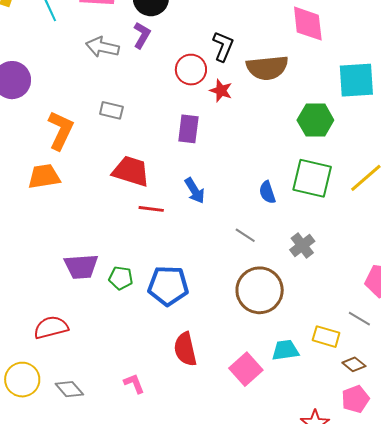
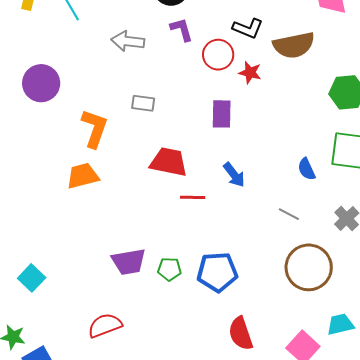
purple L-shape: (142, 35) -> (182, 29), moved, turned -40
black L-shape: (223, 46) -> (248, 28), turned 96

